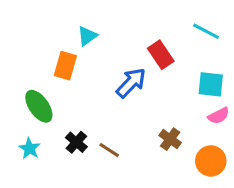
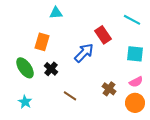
cyan triangle: (87, 36) -> (56, 13), moved, turned 32
pink semicircle: (219, 116) -> (136, 82), moved
black cross: (76, 142) -> (51, 69), moved
cyan star: (29, 148) -> (25, 102), moved

